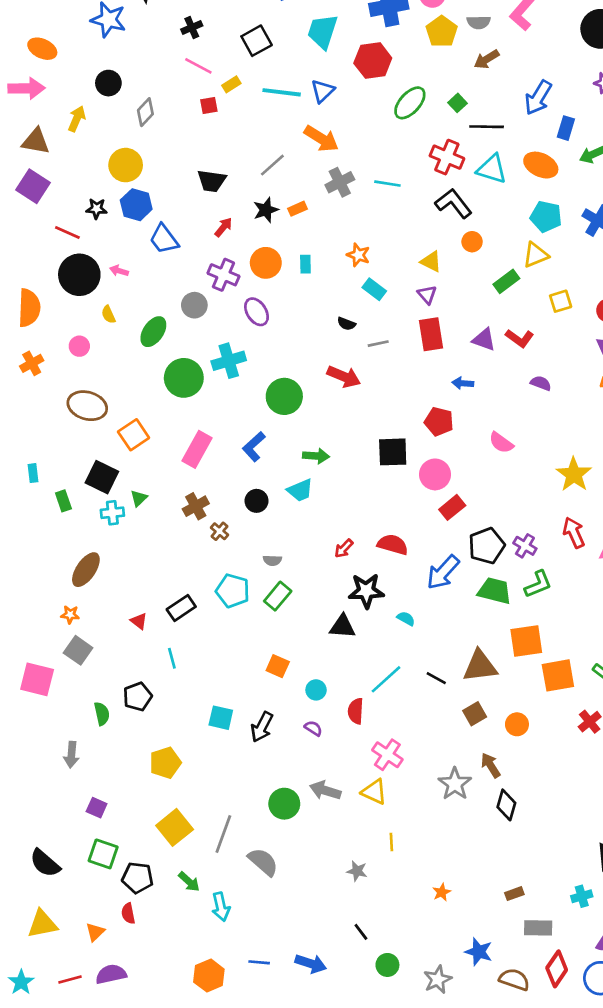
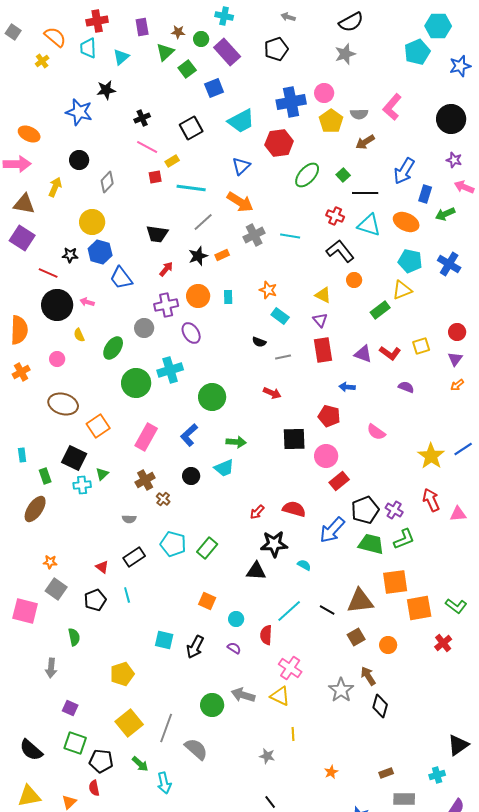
cyan trapezoid: (323, 31) -> (241, 121), turned -136
cyan line: (282, 92) -> (191, 188), moved
red cross: (447, 157) -> (335, 216), size x0.7
purple cross: (223, 275) -> (166, 305), turned -35
yellow square: (561, 301) -> (421, 346), moved
red arrow: (344, 377) -> (272, 393), moved, size x0.7
gray semicircle: (272, 560) -> (129, 519), moved
brown ellipse: (86, 570) -> (35, 509), moved
black pentagon: (138, 697) -> (95, 600), moved

